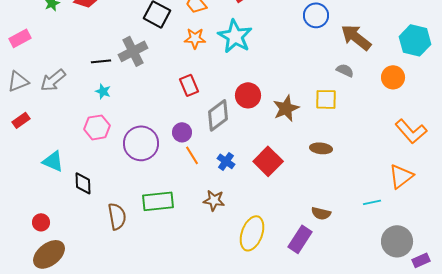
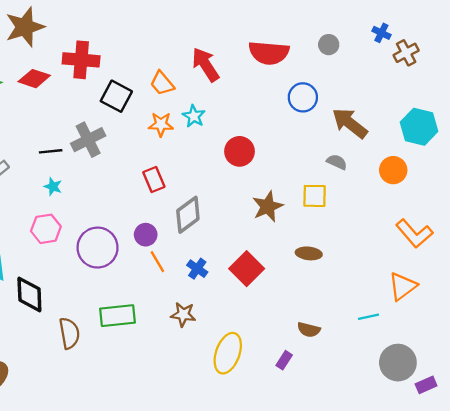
cyan star: (235, 36) -> (194, 116), moved, size x0.6
red circle: (248, 95) -> (240, 151), moved
black diamond: (83, 183) -> (29, 294), size x1.4
purple rectangle: (300, 239) -> (284, 360), size x0.6

